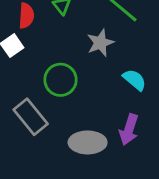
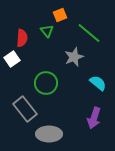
gray ellipse: (88, 142) -> (49, 134), moved

